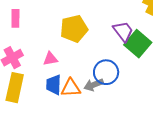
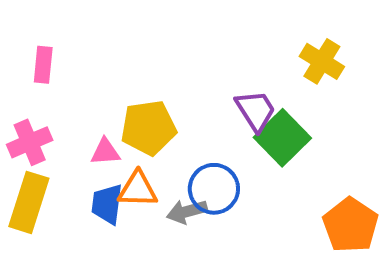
yellow pentagon: (74, 29) -> (149, 128), moved
orange triangle: (71, 88) -> (138, 189), moved

